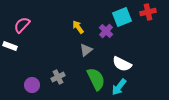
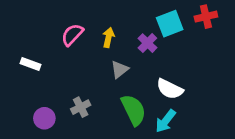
pink semicircle: (22, 25) -> (72, 35), moved
yellow arrow: (78, 27) -> (108, 37), turned 48
white rectangle: (10, 46) -> (30, 64), moved

